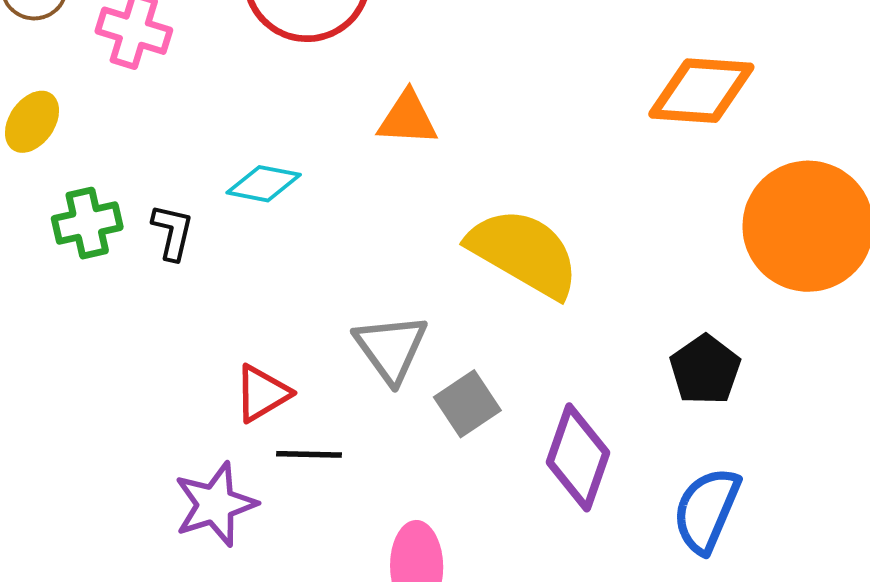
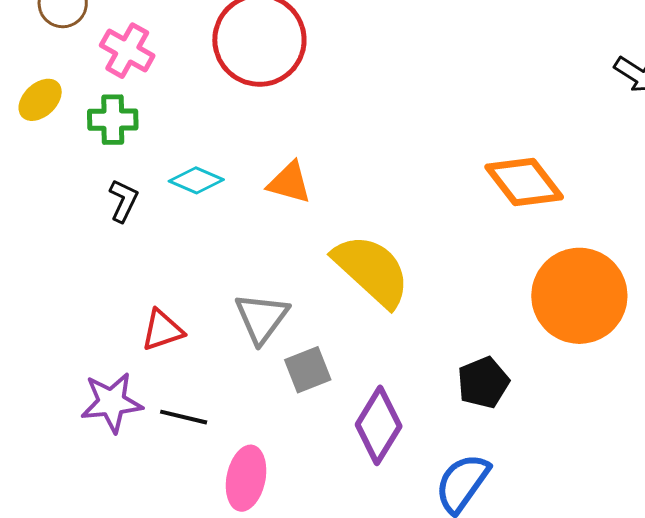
orange diamond: (701, 91) -> (524, 182), turned 36
orange triangle: (408, 119) -> (289, 183), moved
green cross: (87, 223) -> (113, 120), moved
black line: (309, 454) -> (184, 417), moved

